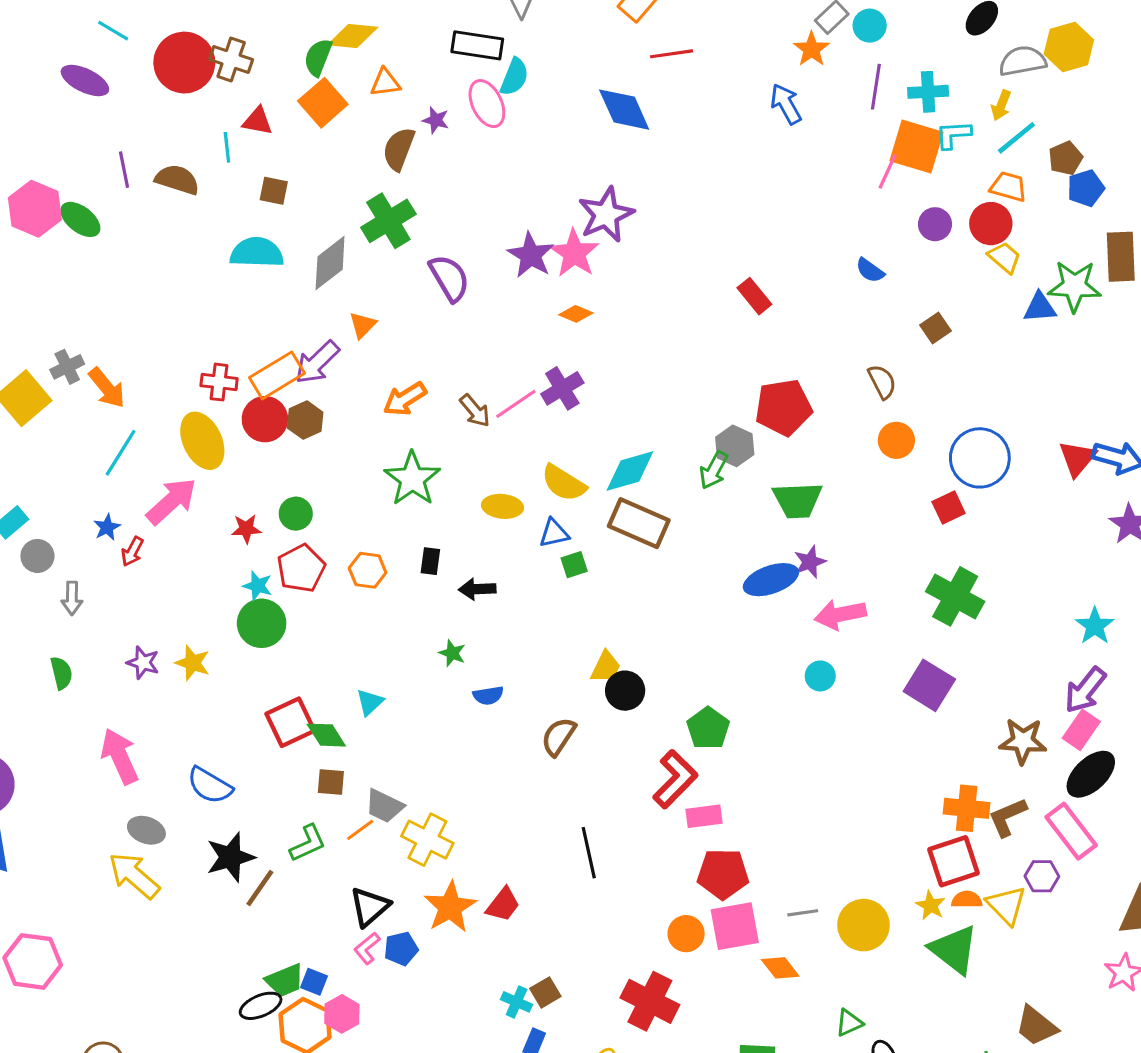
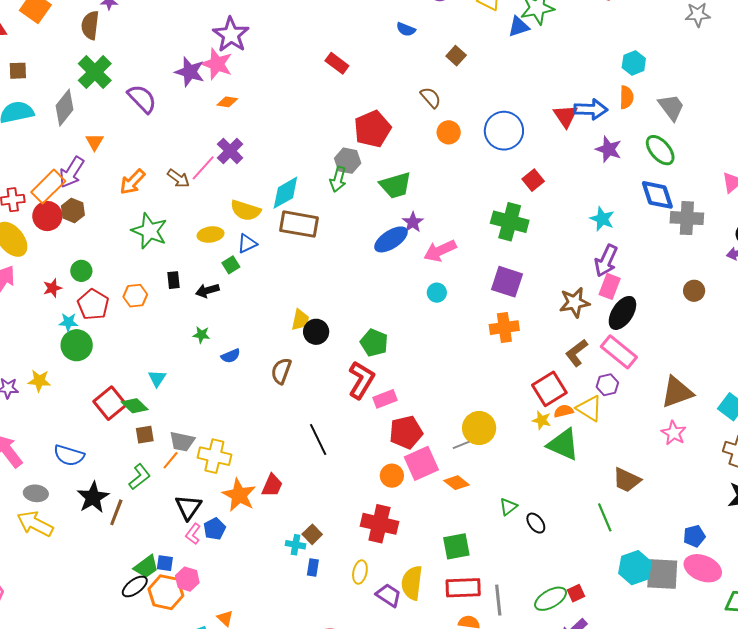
red square: (949, 508) -> (533, 180), moved
green square: (574, 565) -> (231, 265), moved
orange cross: (967, 808) -> (504, 328), moved
yellow circle: (863, 925) -> (479, 428), moved

